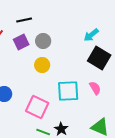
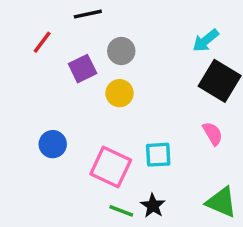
purple square: (21, 42) -> (83, 69), moved
cyan square: (68, 91) -> (158, 155), moved, size x0.7

